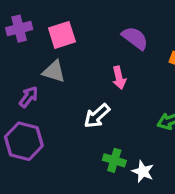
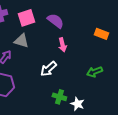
purple semicircle: (135, 38) -> (55, 21), moved

